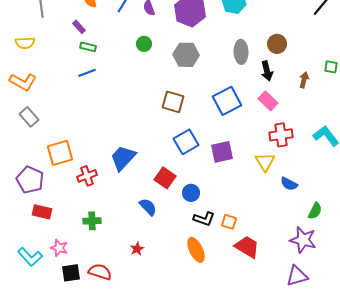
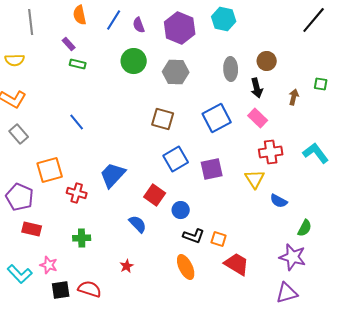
green circle: (144, 44) -> (134, 61), size x1.6
blue line: (87, 73) -> (77, 122), moved, turned 72
red cross: (87, 176) -> (77, 193), turned 36

